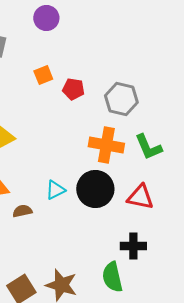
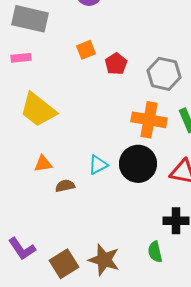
red pentagon: (73, 89) -> (116, 64), turned 30
green semicircle: (112, 277) -> (155, 252), size x0.7

